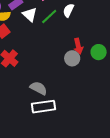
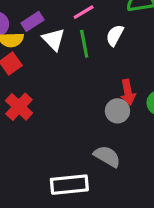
green line: (49, 16) -> (84, 44), turned -60
gray semicircle: (39, 88) -> (107, 156), moved

